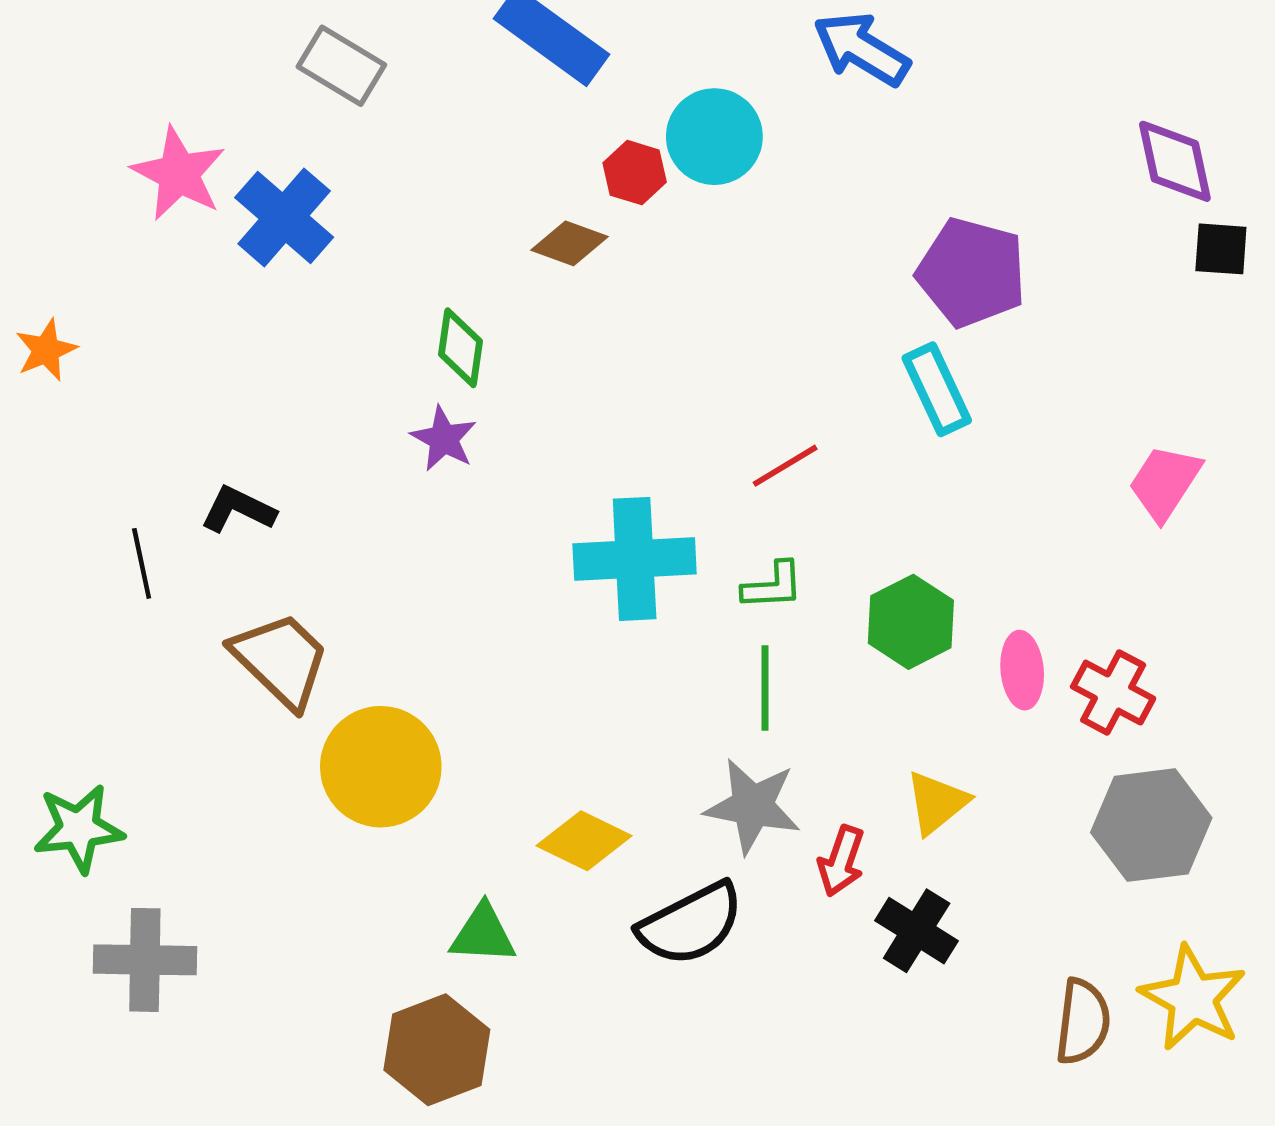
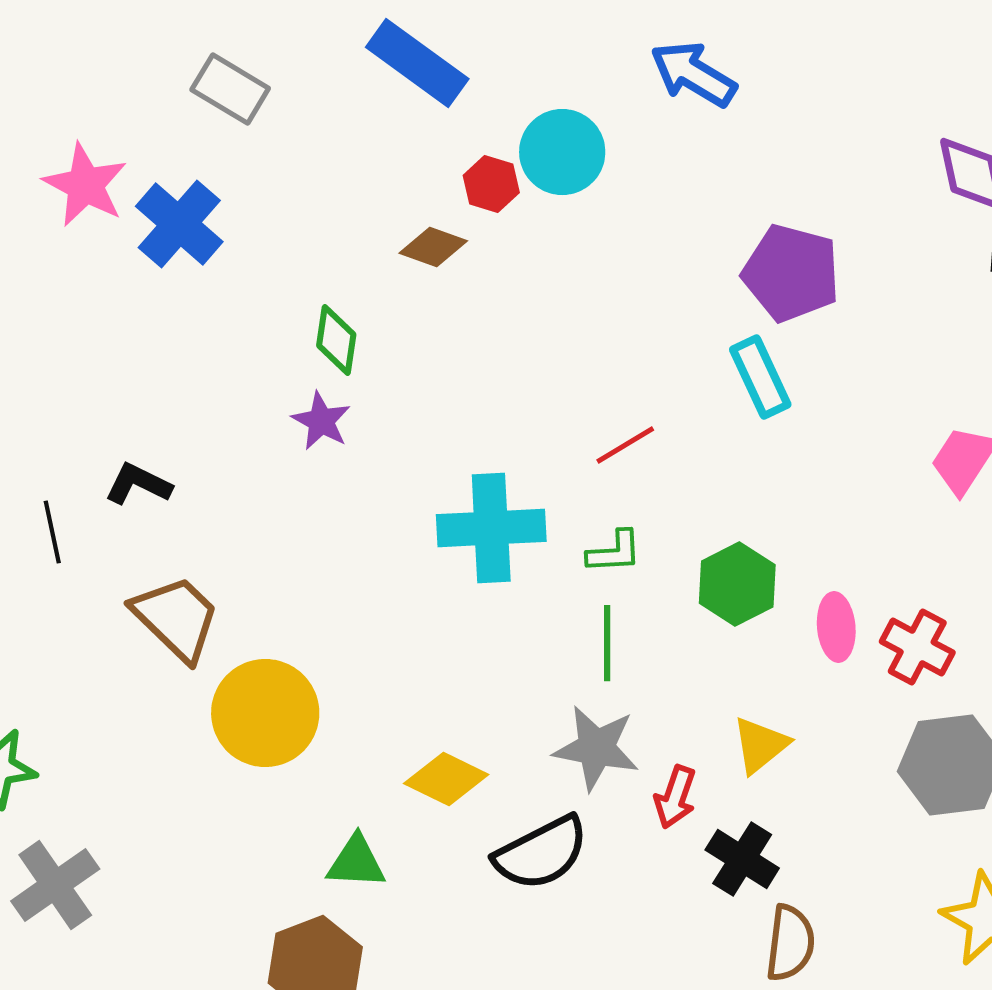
gray cross: (145, 960) -> (55, 885), turned -36
brown semicircle: (1083, 1022) -> (790, 943), moved

